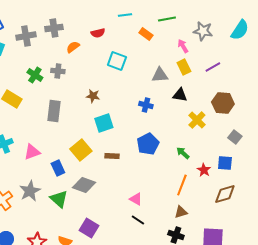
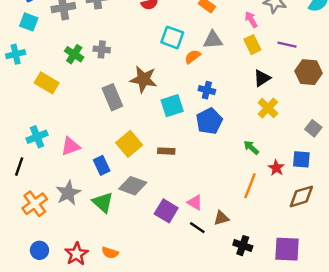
orange semicircle: (73, 47) -> (193, 57), moved
purple line: (213, 67) -> (287, 45), turned 42
gray triangle: (160, 75) -> (213, 40), moved
black triangle: (180, 95) -> (262, 78), moved, turned -42
brown star: (93, 96) -> (144, 79), size x1.6
brown hexagon: (223, 103) -> (309, 72), moved
gray rectangle: (54, 111) -> (112, 97), moved, turned -30
cyan square: (104, 123) -> (172, 106), moved
blue pentagon: (148, 144) -> (209, 121), moved
brown triangle: (181, 212) -> (221, 218), moved
purple square: (89, 228) -> (166, 211), moved

